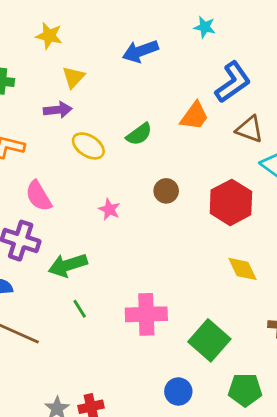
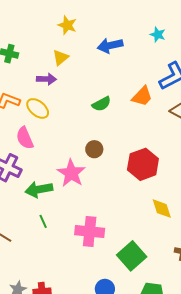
yellow star: (49, 36) -> (67, 25), moved
yellow ellipse: (88, 146) -> (38, 108), moved
brown circle: (166, 191) -> (94, 149), moved
red hexagon: (231, 202) -> (143, 164), moved
pink star: (109, 209) -> (71, 173), moved, size x1.8

